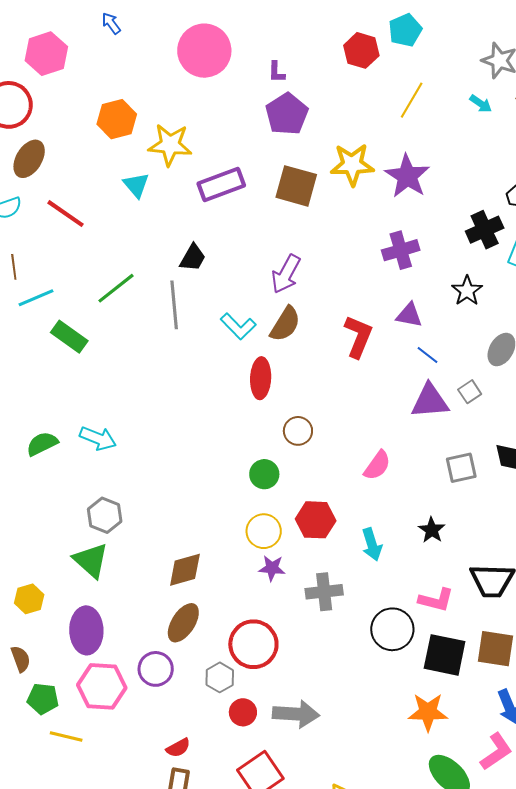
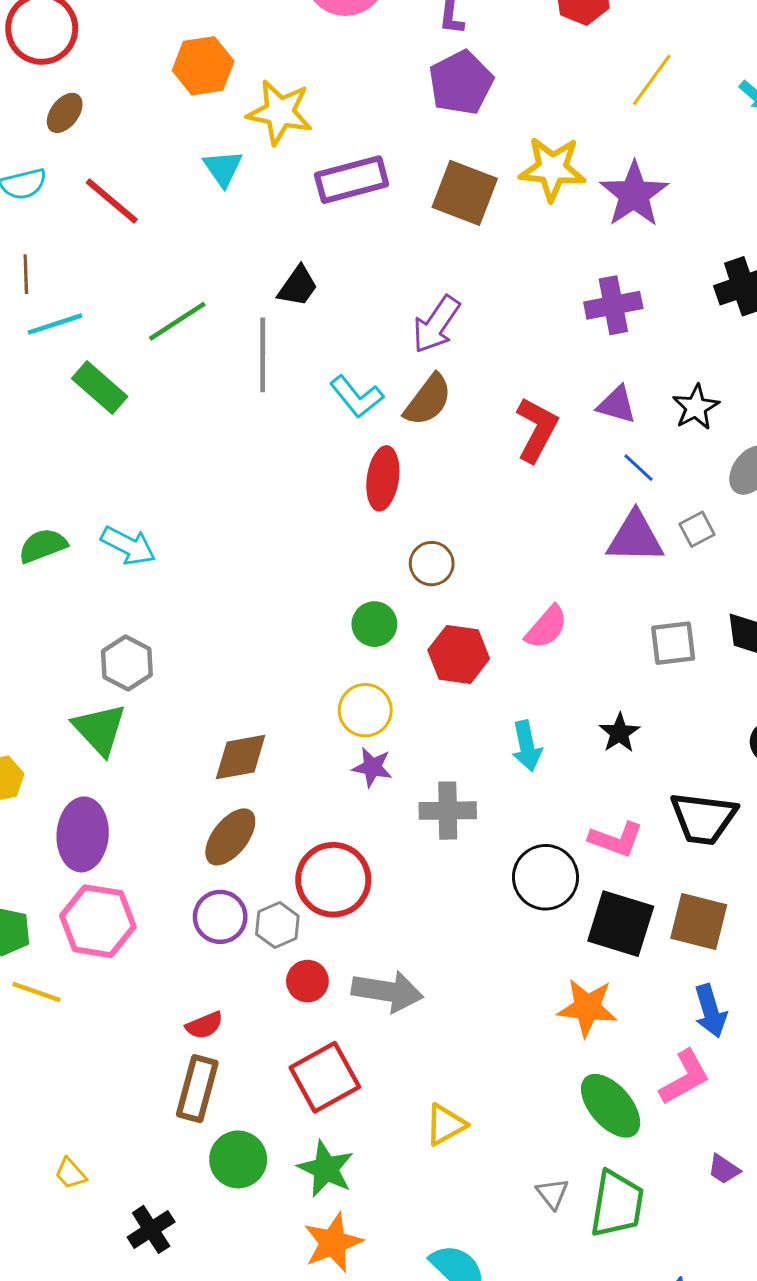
brown ellipse: (29, 159) -> (65, 113), size x0.7
black star: (467, 291) -> (696, 407), moved
red hexagon: (316, 520) -> (459, 654), moved
purple circle: (156, 669) -> (220, 917), moved

